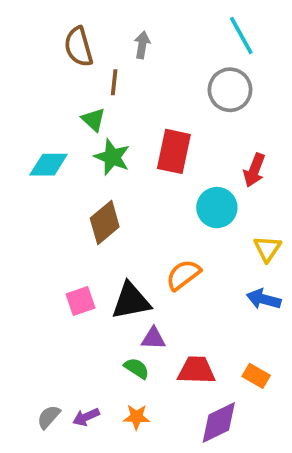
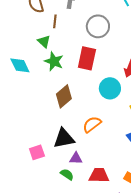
gray circle: (230, 90) -> (98, 26), moved
cyan diamond: (49, 165) -> (20, 65), turned 65
brown diamond: (105, 222) -> (64, 96), moved
pink square: (80, 301) -> (37, 152), moved

